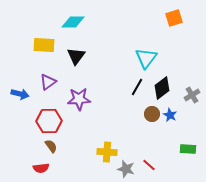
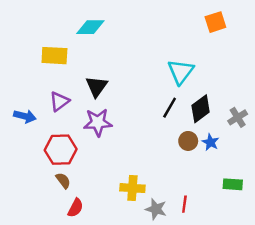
black triangle: (76, 56) -> (97, 86), moved
red line: (149, 165) -> (184, 204), turned 56
red semicircle: (41, 168) -> (75, 208), moved, turned -56

